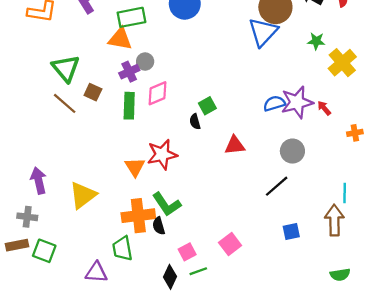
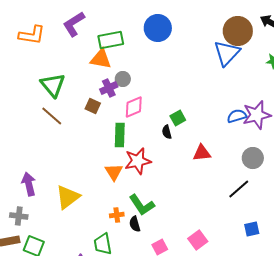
brown square: (93, 92) -> (93, 106), moved
green rectangle: (129, 106) -> (120, 135), moved
orange cross: (138, 216) -> (117, 215), size x0.5

